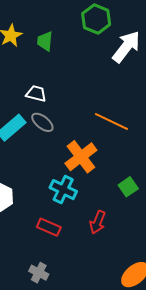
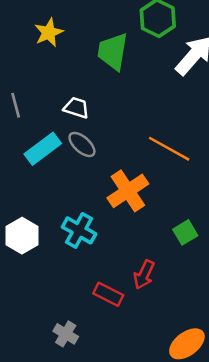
green trapezoid: (45, 41) -> (113, 51), moved, size x1.5
cyan cross: (63, 190) -> (79, 230), moved
red rectangle: (49, 227) -> (108, 294), moved

